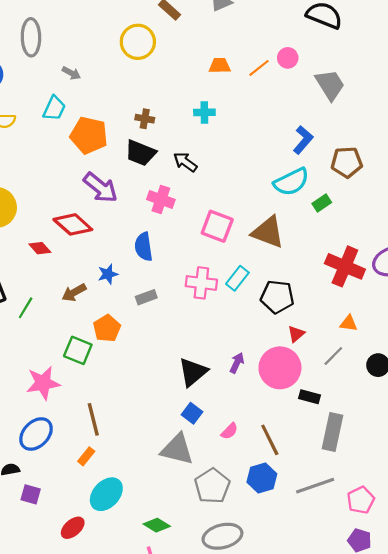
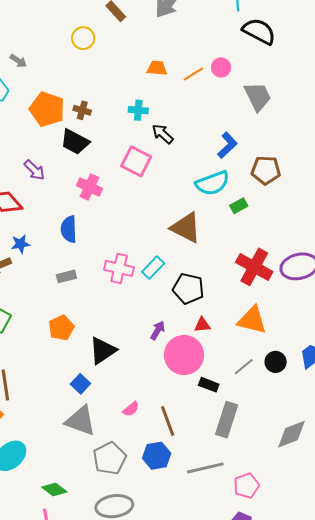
yellow circle: (138, 42) -> (83, 38), size x0.7
orange pentagon: (89, 135) -> (47, 109), moved
black arrow: (185, 162) -> (163, 134), moved
purple arrow: (101, 188) -> (34, 170), size x0.7
pink square: (217, 226) -> (136, 161), moved
blue star: (108, 274) -> (21, 244), moved
orange triangle: (349, 323) -> (252, 320), size x1.8
orange pentagon: (107, 328) -> (61, 328), moved
red triangle: (296, 334) -> (202, 325), turned 30
gray line: (333, 356) -> (244, 367), moved
purple arrow: (237, 363) -> (158, 330), moved
blue square: (192, 413) -> (80, 384), moved

